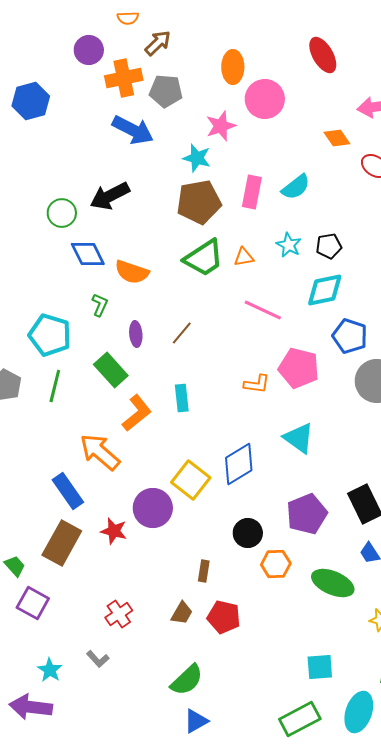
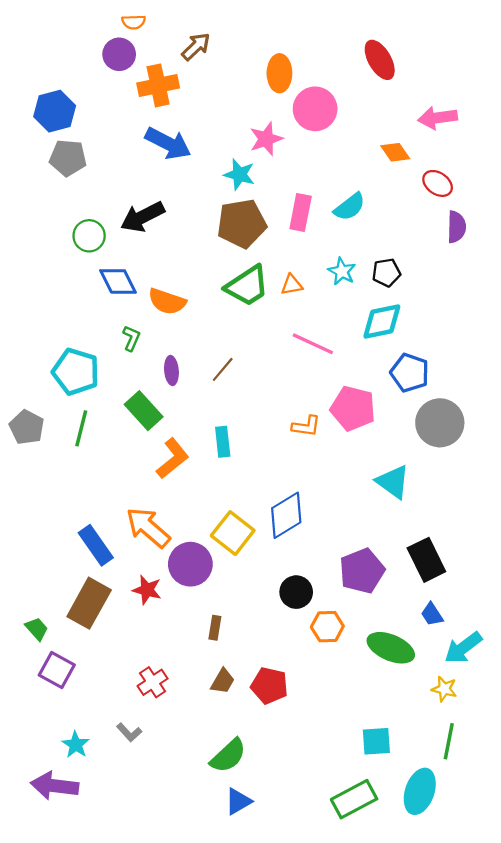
orange semicircle: (128, 18) -> (134, 22), moved
gray pentagon: (166, 91) -> (68, 158), moved
cyan triangle: (299, 438) -> (393, 482), moved
orange arrow: (100, 452) -> (148, 527), moved
brown rectangle: (204, 571) -> (215, 628), moved

